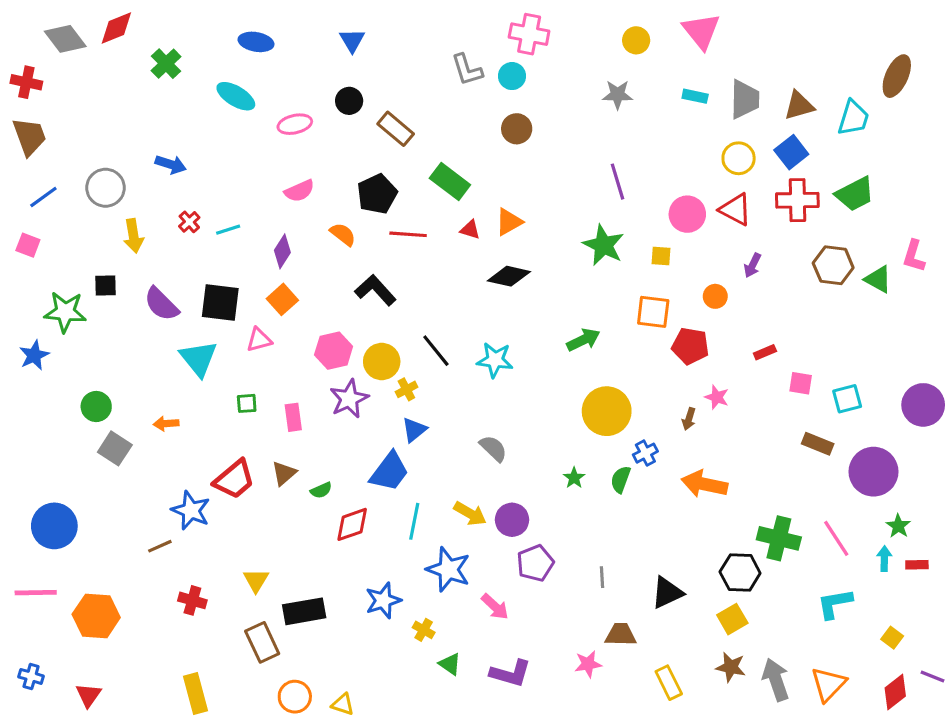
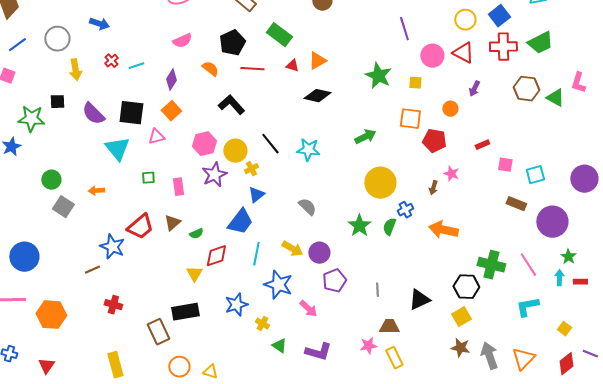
purple line: (618, 182) -> (404, 29), moved
green star: (574, 478) -> (359, 226), size x1.6
yellow triangle: (256, 580) -> (194, 274), moved
yellow rectangle: (669, 683) -> (394, 358), moved

